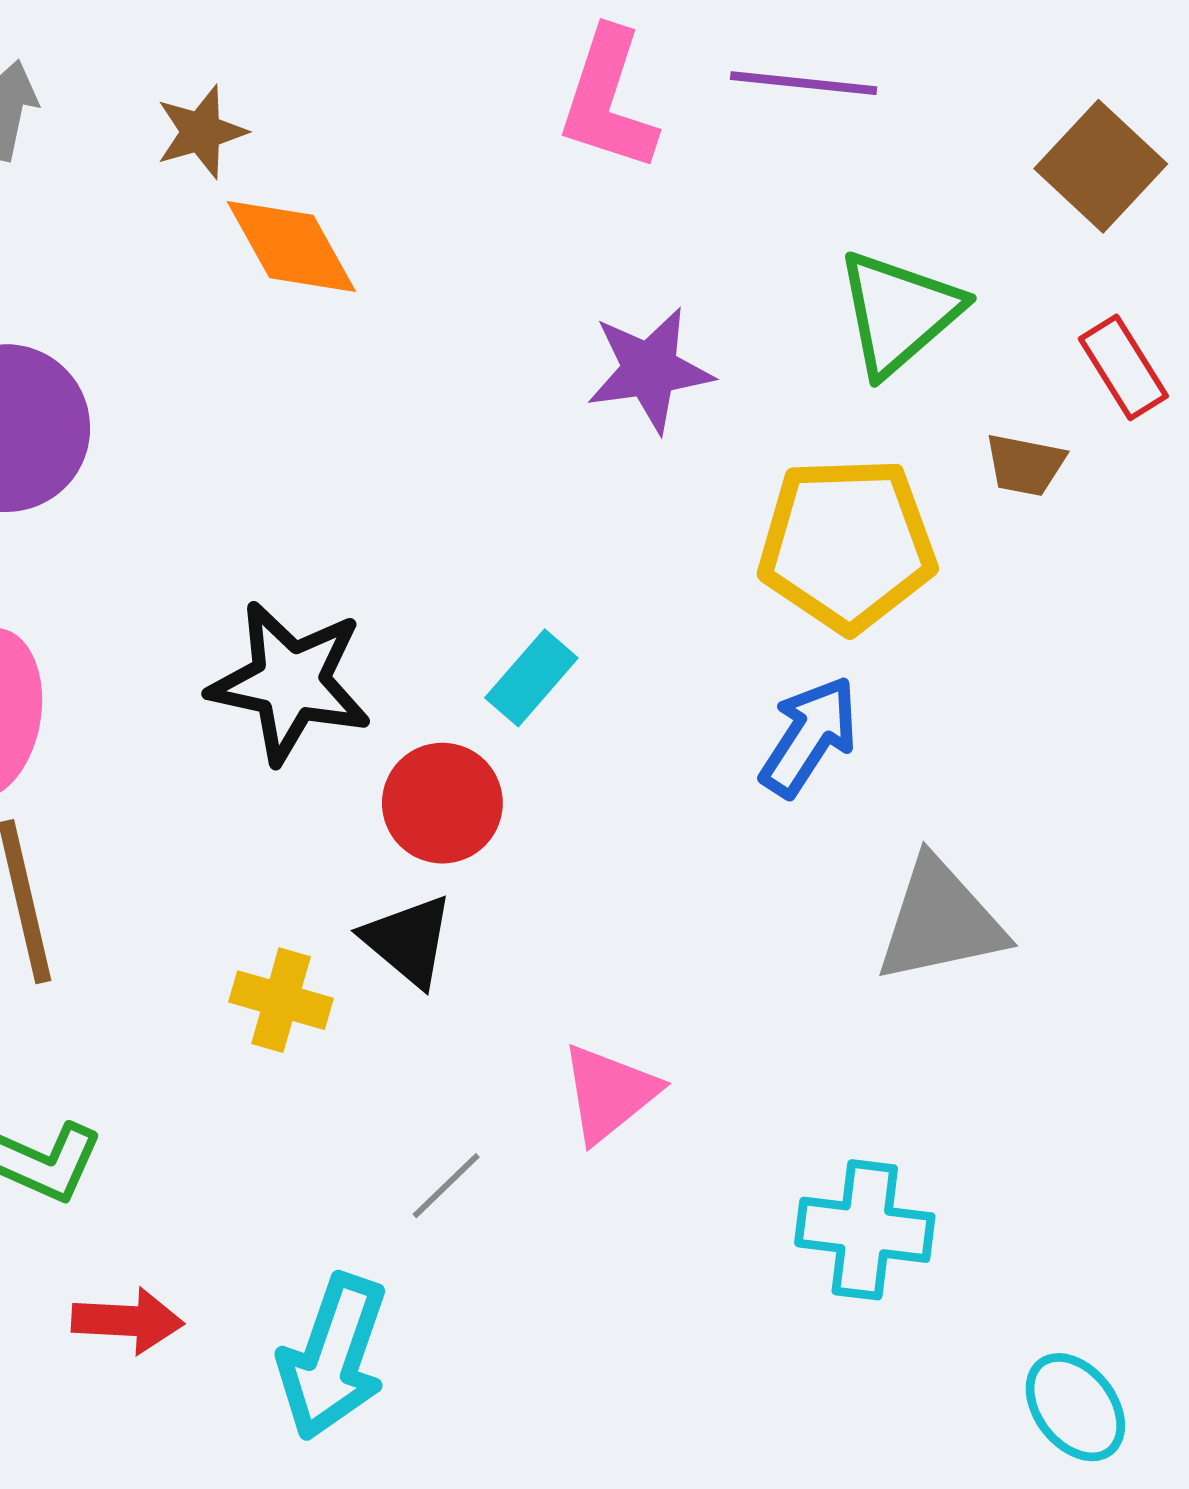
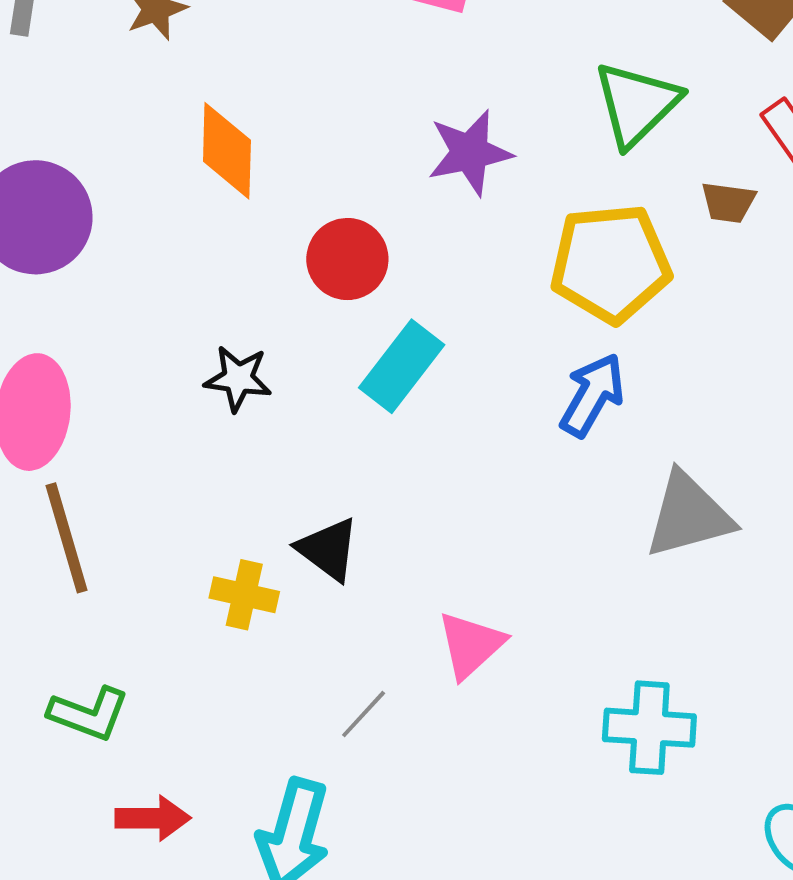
orange diamond: (291, 247) -> (227, 151), moved, turned 34
cyan rectangle: (531, 678) -> (402, 366), size x1.4
black star: (290, 682) -> (238, 379), size x0.6
red circle: (442, 803) -> (347, 259), moved

